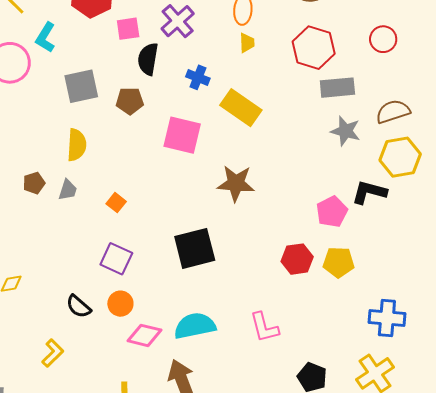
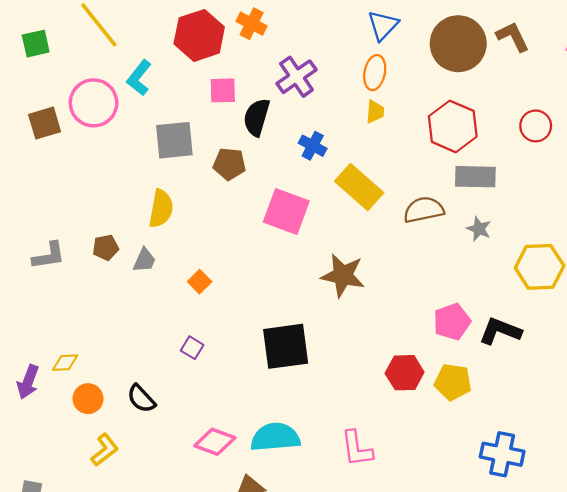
pink square: (128, 29) -> (223, 90), moved
brown semicircle: (393, 112) -> (424, 210), moved
gray star: (345, 131) -> (479, 229), size x0.7
black L-shape: (369, 192) -> (500, 331), moved
purple square: (116, 259) -> (192, 348), size x0.6
orange circle: (120, 304) -> (88, 399), moved

